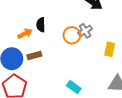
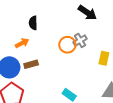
black semicircle: (41, 25) -> (33, 23), moved

